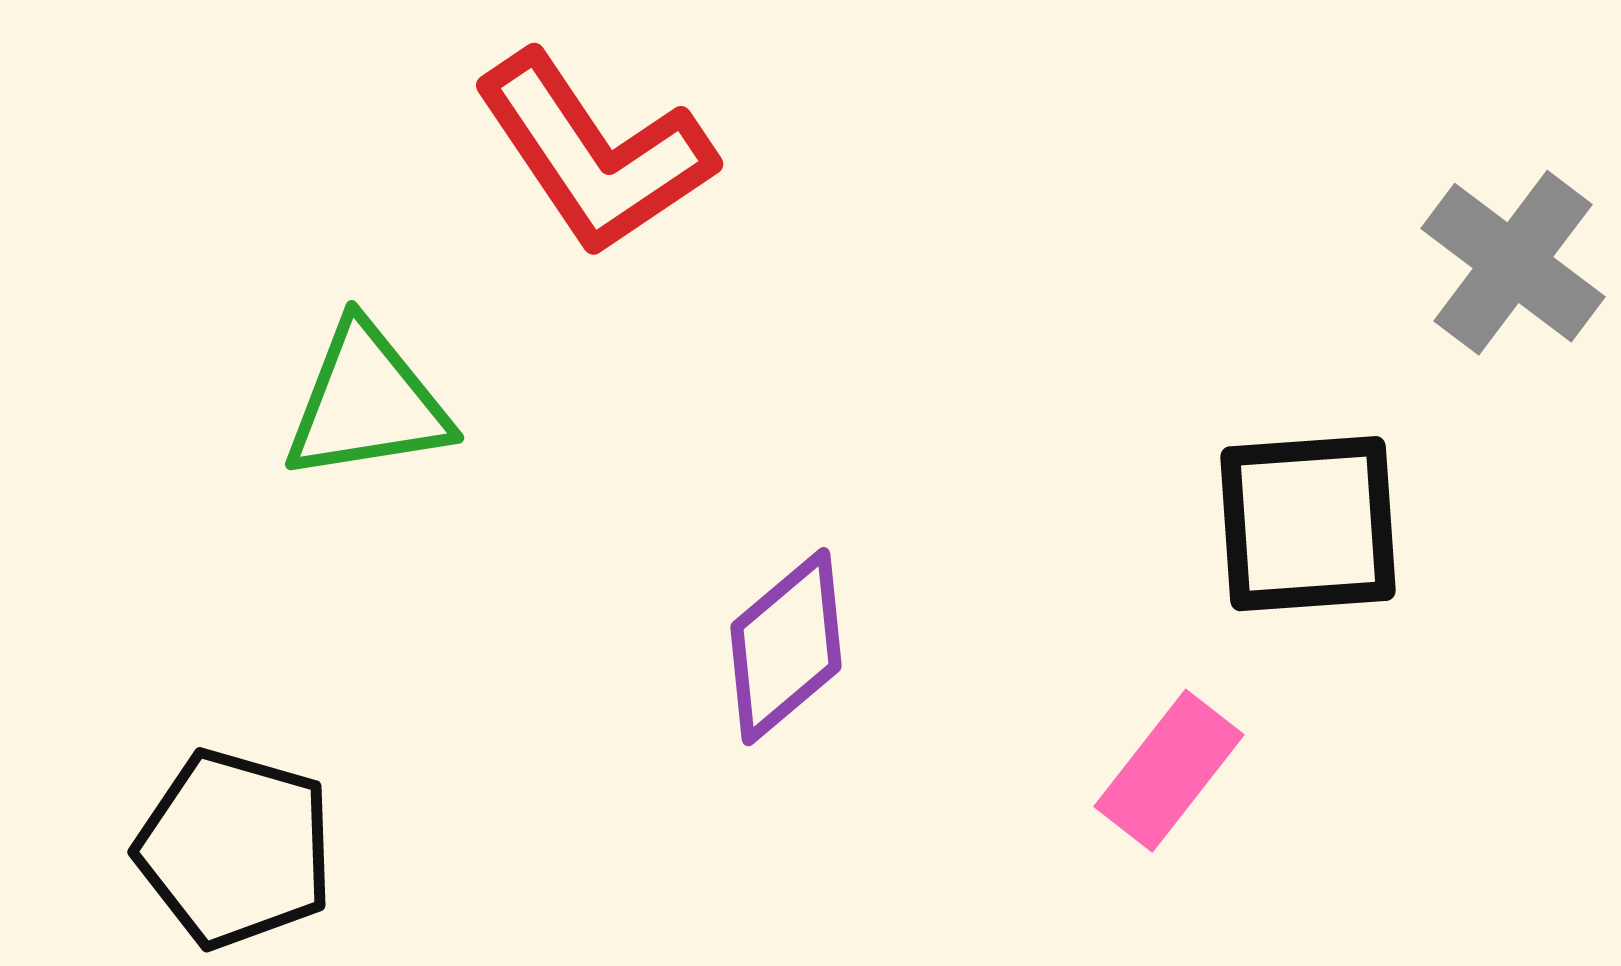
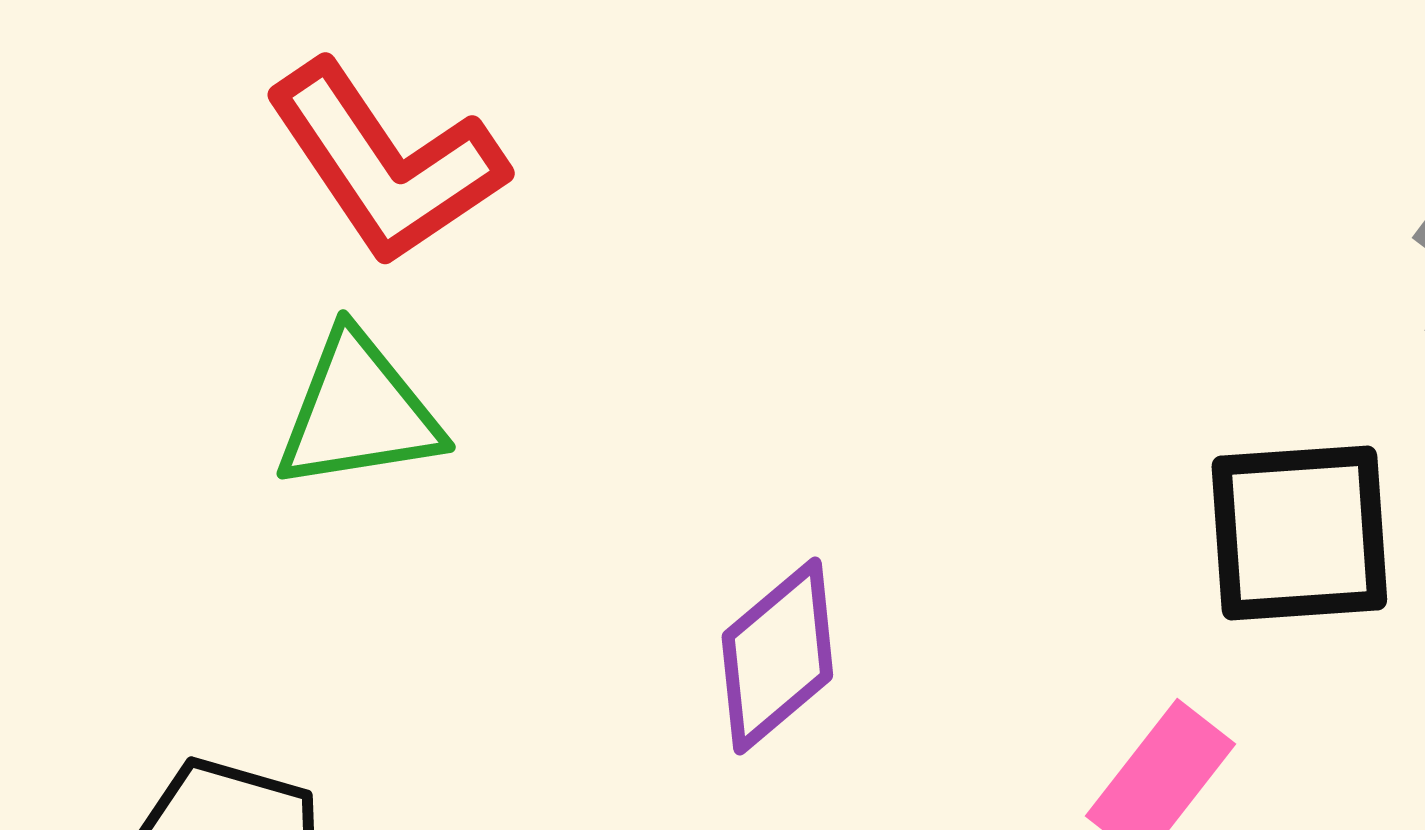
red L-shape: (594, 154) -> (385, 163), moved

